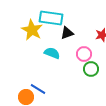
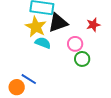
yellow star: (32, 30) -> (36, 27), moved
black triangle: (67, 33) -> (58, 23), size x1.5

